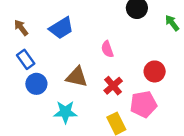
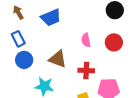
red circle: (155, 71) -> (114, 42), moved
red cross: (113, 86) -> (86, 71), turned 35

